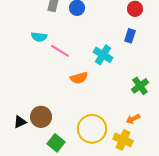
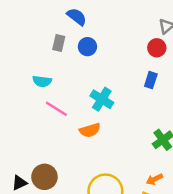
pink line: (60, 51) -> (56, 109), moved
cyan cross: (103, 55) -> (102, 99), moved

